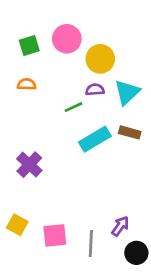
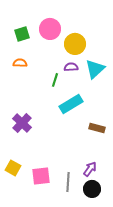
green line: (73, 107) -> (55, 80), turned -48
brown rectangle: (130, 132) -> (97, 128), moved
black circle: (136, 253) -> (92, 189), moved

